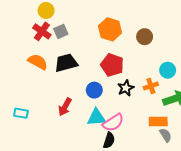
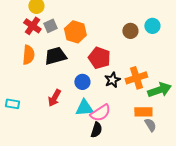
orange hexagon: (110, 29) -> (75, 32), moved
orange semicircle: (38, 62) -> (28, 55), turned 66
cyan circle: (168, 70) -> (152, 26), moved
orange cross: (151, 86) -> (136, 78), size x1.5

